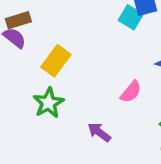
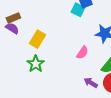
purple arrow: (99, 132) -> (91, 83), moved

